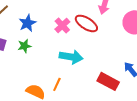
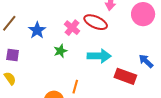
green star: (24, 46) -> (60, 51), moved
cyan arrow: (71, 57) -> (99, 56), moved

